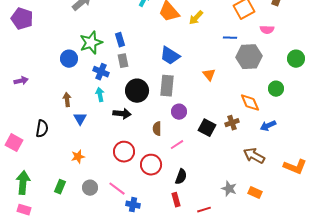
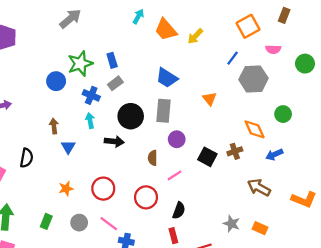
blue line: (230, 38) -> (233, 58), turned -56
green circle: (296, 59) -> (305, 64), moved
gray rectangle: (123, 61) -> (115, 83), turned 64
red circle: (124, 152) -> (103, 189), moved

